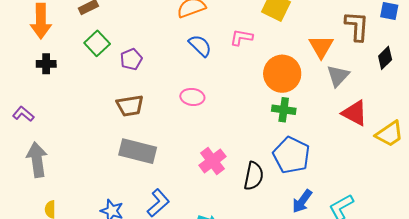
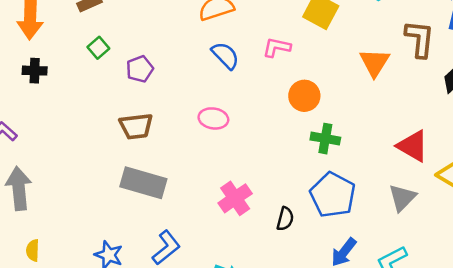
green square: (97, 43) -> (98, 48), size x0.7
orange circle: (282, 74) -> (304, 96), moved, size x0.7
gray triangle: (338, 76) -> (402, 198), moved
black semicircle: (254, 176) -> (285, 219), size x0.7

